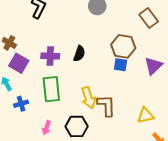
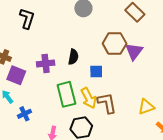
blue square: (120, 65) -> (96, 72), moved
purple triangle: (153, 66) -> (134, 51), moved
green rectangle: (51, 89) -> (66, 94), moved

